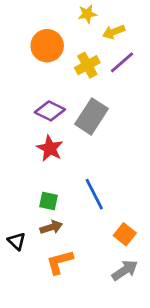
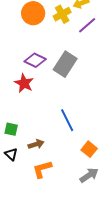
yellow cross: (87, 65) -> (62, 14), moved
red star: (50, 148) -> (24, 83), moved
green square: (49, 201) -> (11, 129), moved

